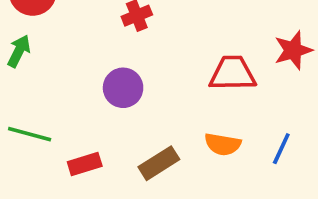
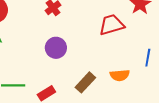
orange semicircle: (223, 144) -> (120, 75), moved

